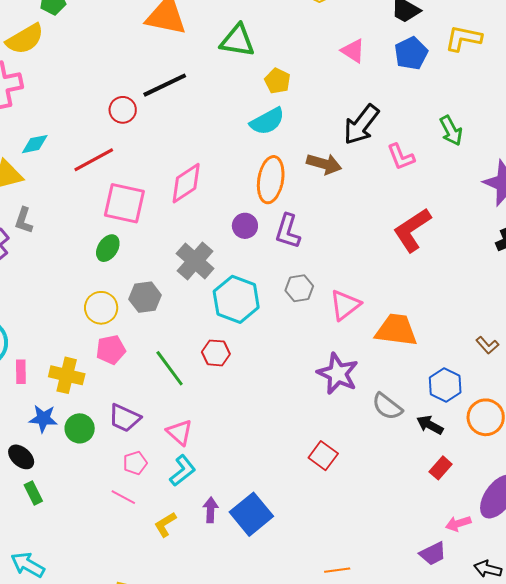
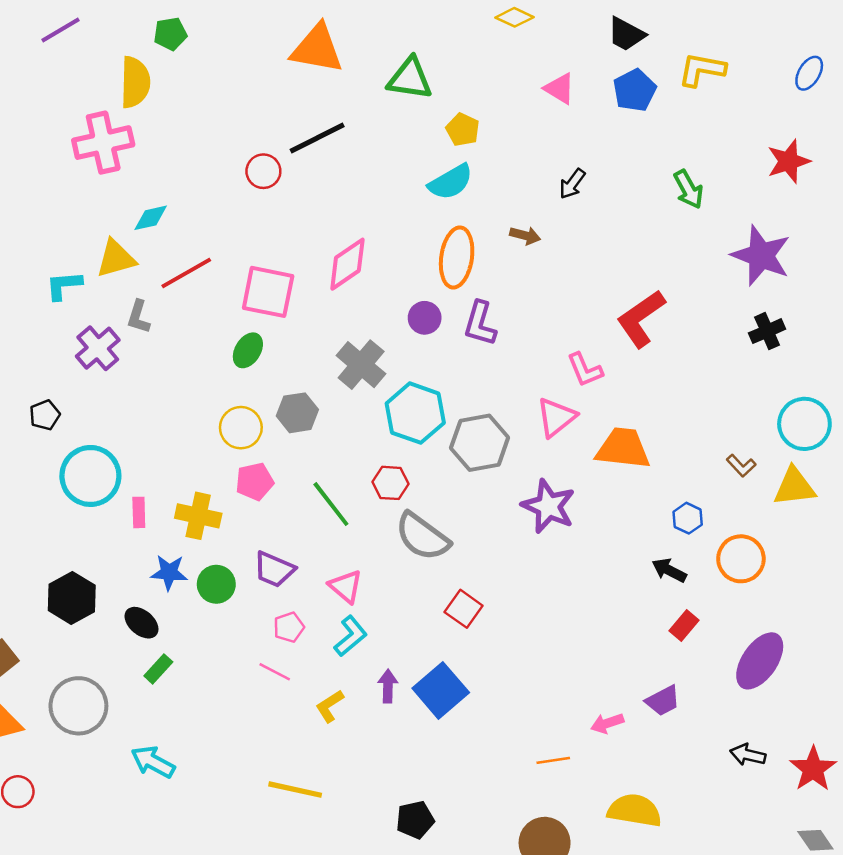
yellow semicircle: (25, 39) -> (135, 82), turned -57
black arrow: (361, 125) -> (572, 184), size x0.6
pink L-shape: (401, 157) -> (585, 370), moved
red line: (94, 160) -> (186, 273), moved
brown arrow: (324, 164) -> (525, 236), size x0.7
gray hexagon: (299, 288) -> (480, 443), moved, size x1.6
blue hexagon: (445, 385) -> (688, 518), size x0.7
gray semicircle: (387, 407) -> (422, 537), moved, size x1.4
red square: (323, 456) -> (464, 609), moved
green rectangle: (33, 493) -> (158, 669), turned 70
pink arrow: (458, 523) -> (607, 723), moved
purple trapezoid: (433, 554) -> (663, 701), moved

